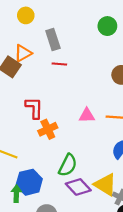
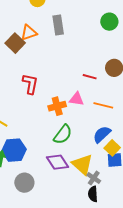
red line: (59, 64) -> (90, 77), moved
orange cross: (48, 129) -> (57, 106), moved
green semicircle: (68, 165) -> (63, 134), moved

